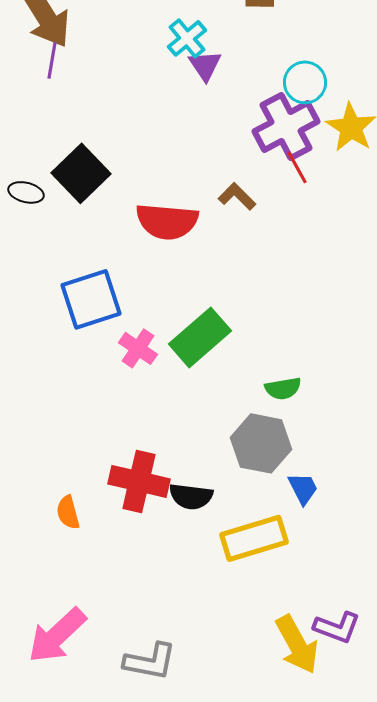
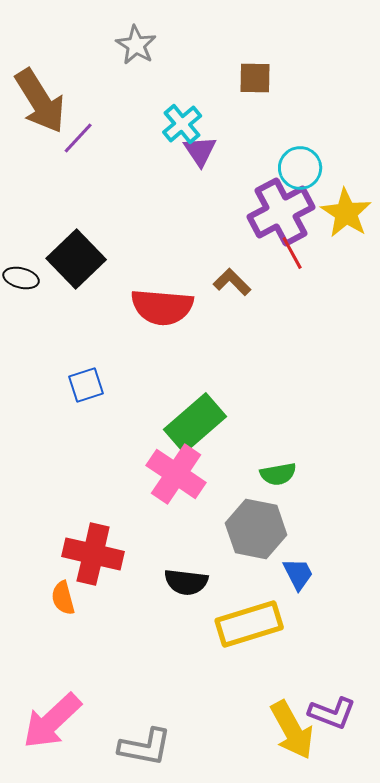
purple line: (52, 60) -> (78, 138), moved, turned 33
blue square: (91, 299) -> (86, 385), size x0.6
pink cross: (138, 348) -> (176, 474), moved, size x1.5
red cross: (139, 481) -> (93, 554), moved

